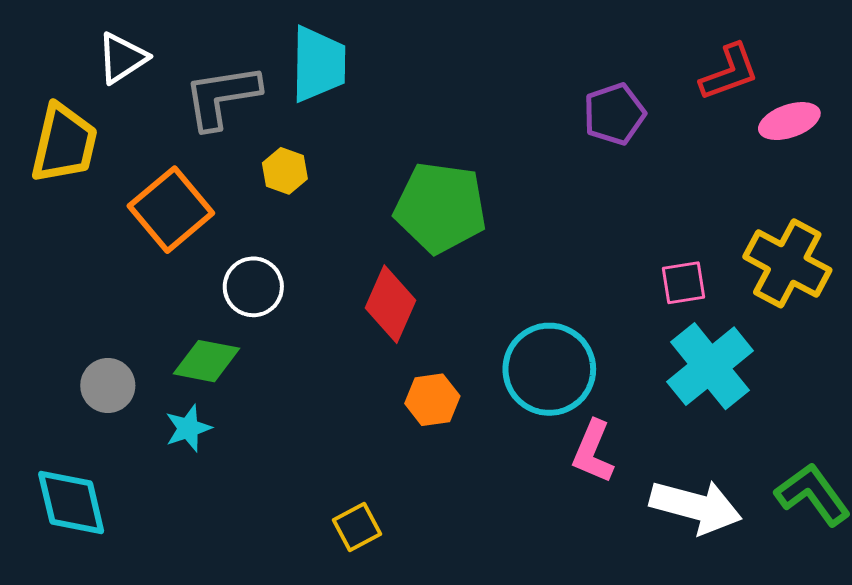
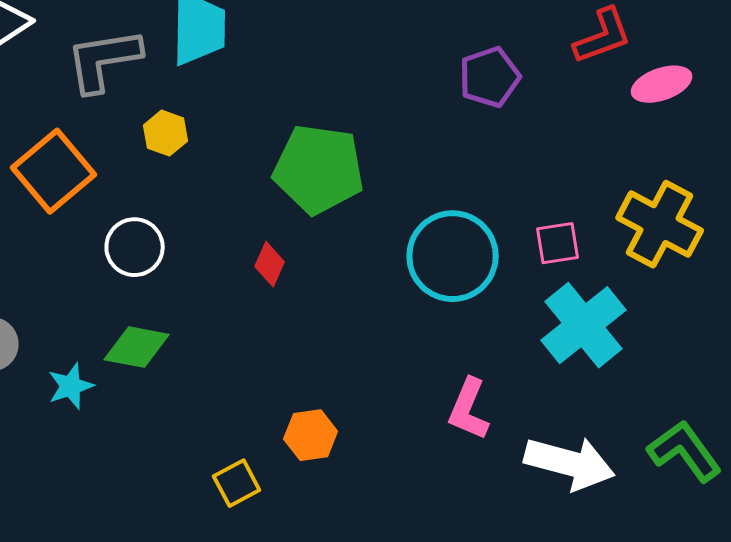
red diamond: (391, 304) -> (270, 264), size x0.6
green diamond: (206, 361) -> (137, 347), moved
cyan circle: (549, 369) -> (453, 256), moved
orange hexagon: (432, 400) -> (311, 435), moved

